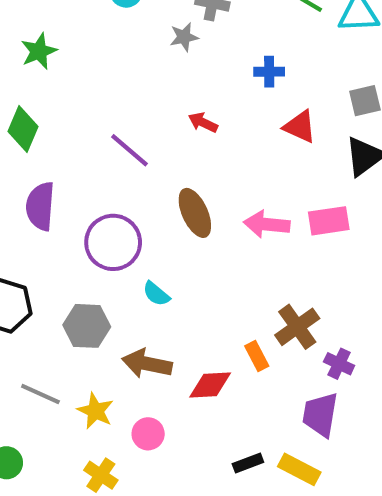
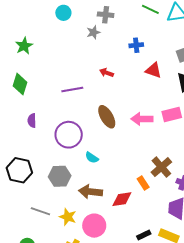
purple line: (129, 150) -> (72, 89), turned -45
purple semicircle: (40, 206) -> (32, 121), size x0.6
pink circle: (148, 434) -> (94, 226), size x1.5

